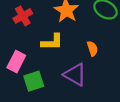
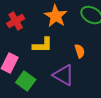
green square: (34, 81) -> (26, 81), turned -36

